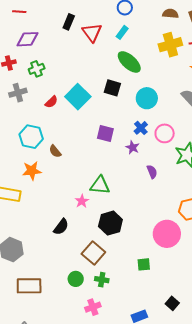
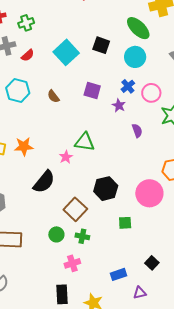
green ellipse: (129, 62) -> (138, 28), moved
red semicircle: (51, 102) -> (28, 55), moved
brown semicircle: (55, 151) -> (53, 96), moved
orange star: (32, 171) -> (24, 146), moved
black hexagon: (110, 223) -> (106, 189), moved
black semicircle: (61, 227) -> (44, 182), size x1.4

